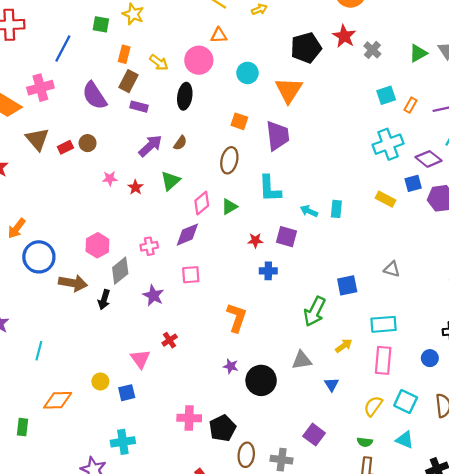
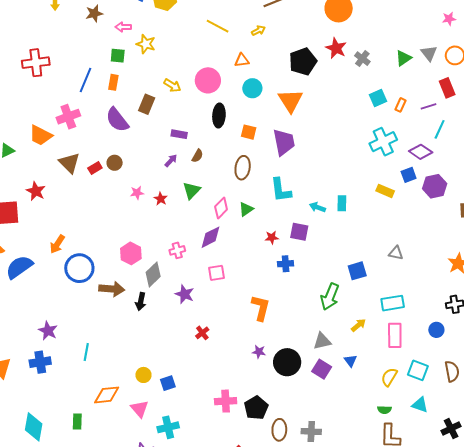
orange triangle: (219, 35) -> (242, 60), moved
orange rectangle: (124, 54) -> (113, 82), moved
black ellipse: (185, 96) -> (219, 115), moved
purple rectangle: (139, 107) -> (179, 134), moved
purple arrow: (150, 146) -> (171, 161), size x0.6
pink triangle: (140, 359) -> (140, 409), moved
purple square: (314, 435) -> (322, 369), moved

